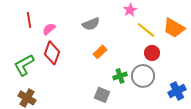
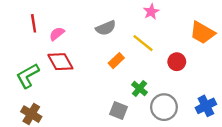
yellow line: (146, 30) -> (143, 43), moved
red diamond: (52, 53) -> (60, 62), turned -50
green cross: (120, 76) -> (140, 88), turned -32
gray circle: (143, 76) -> (164, 107), moved

